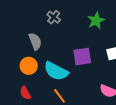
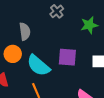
gray cross: (54, 17) -> (57, 11), moved

